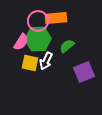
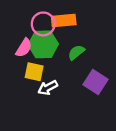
white arrow: (46, 61) -> (48, 88), moved, turned 36
purple square: (84, 72) -> (96, 82), turned -35

